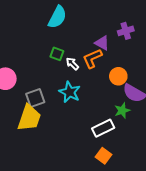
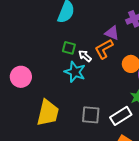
cyan star: (70, 92) -> (75, 72), moved
gray square: (35, 98) -> (91, 115), moved, turned 30

